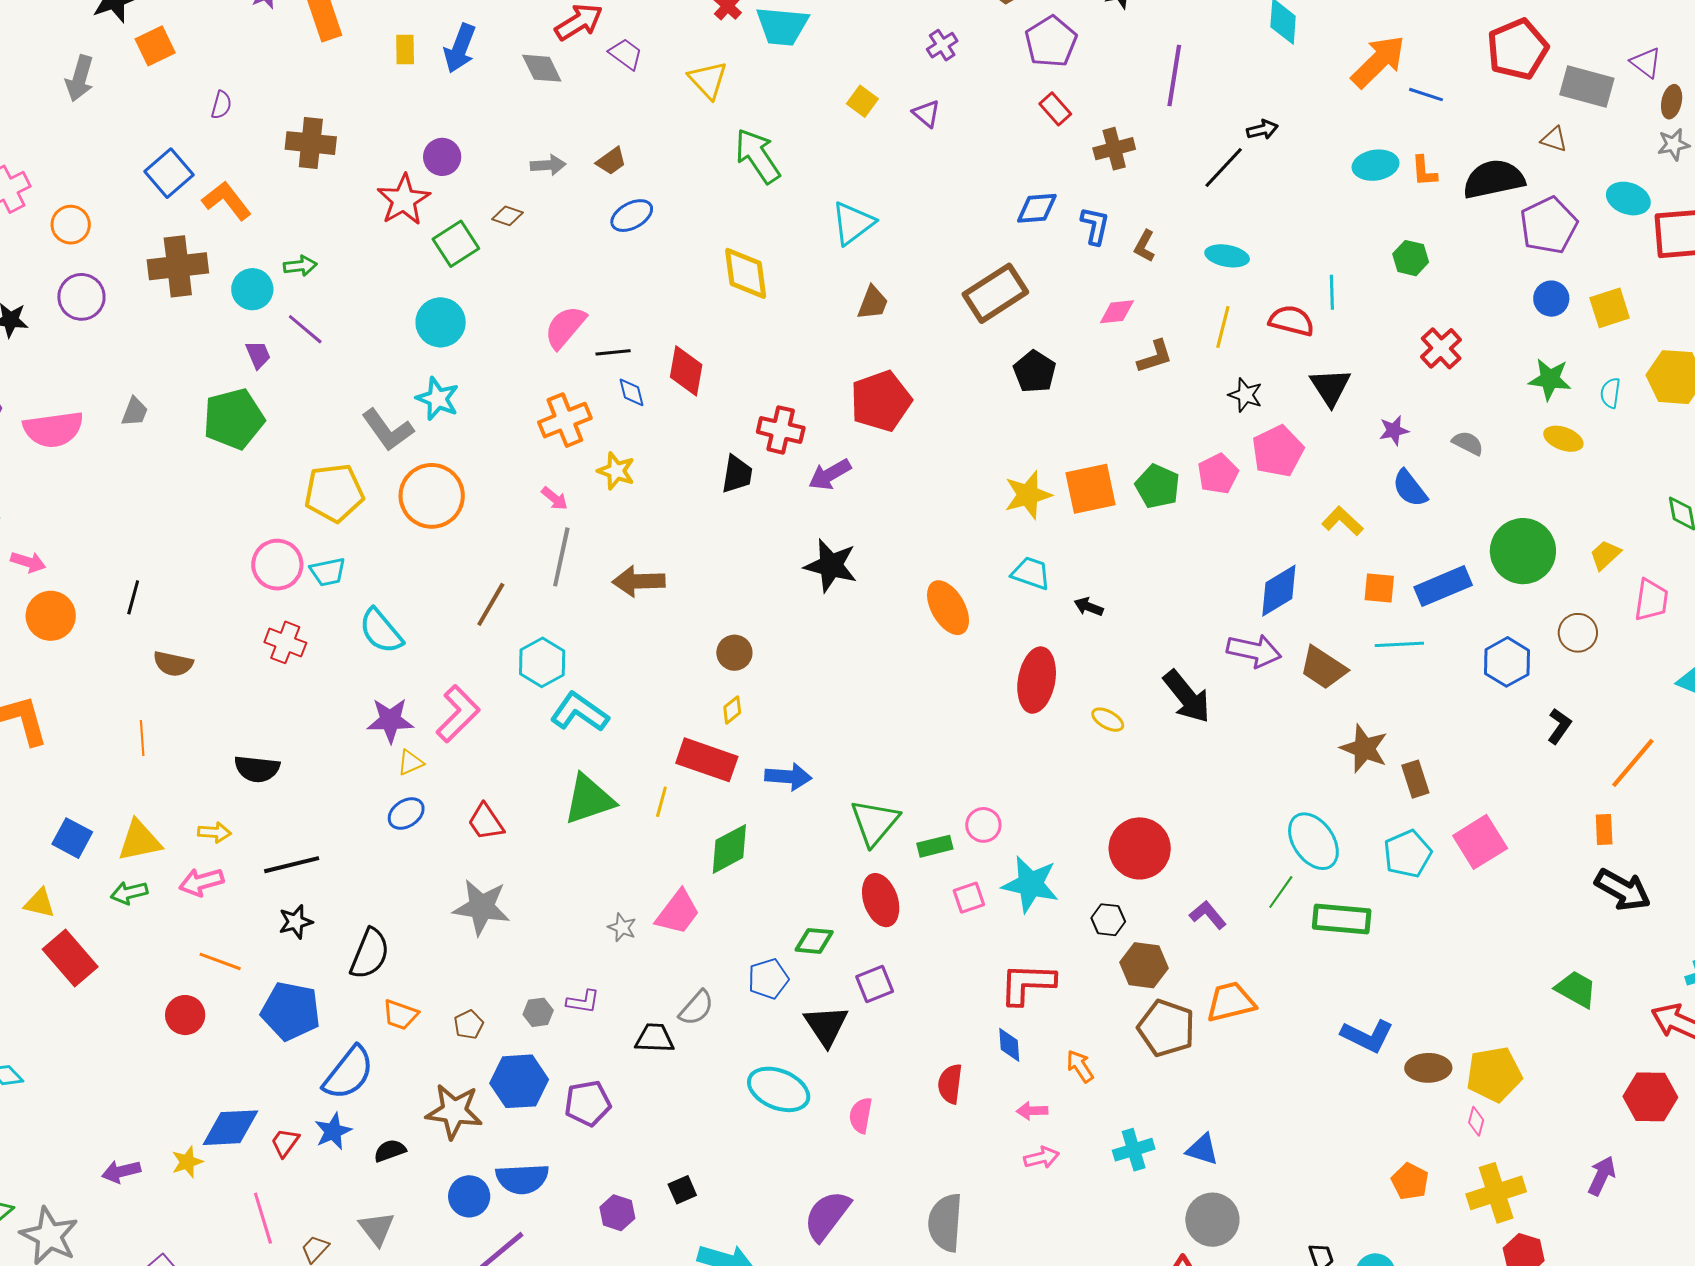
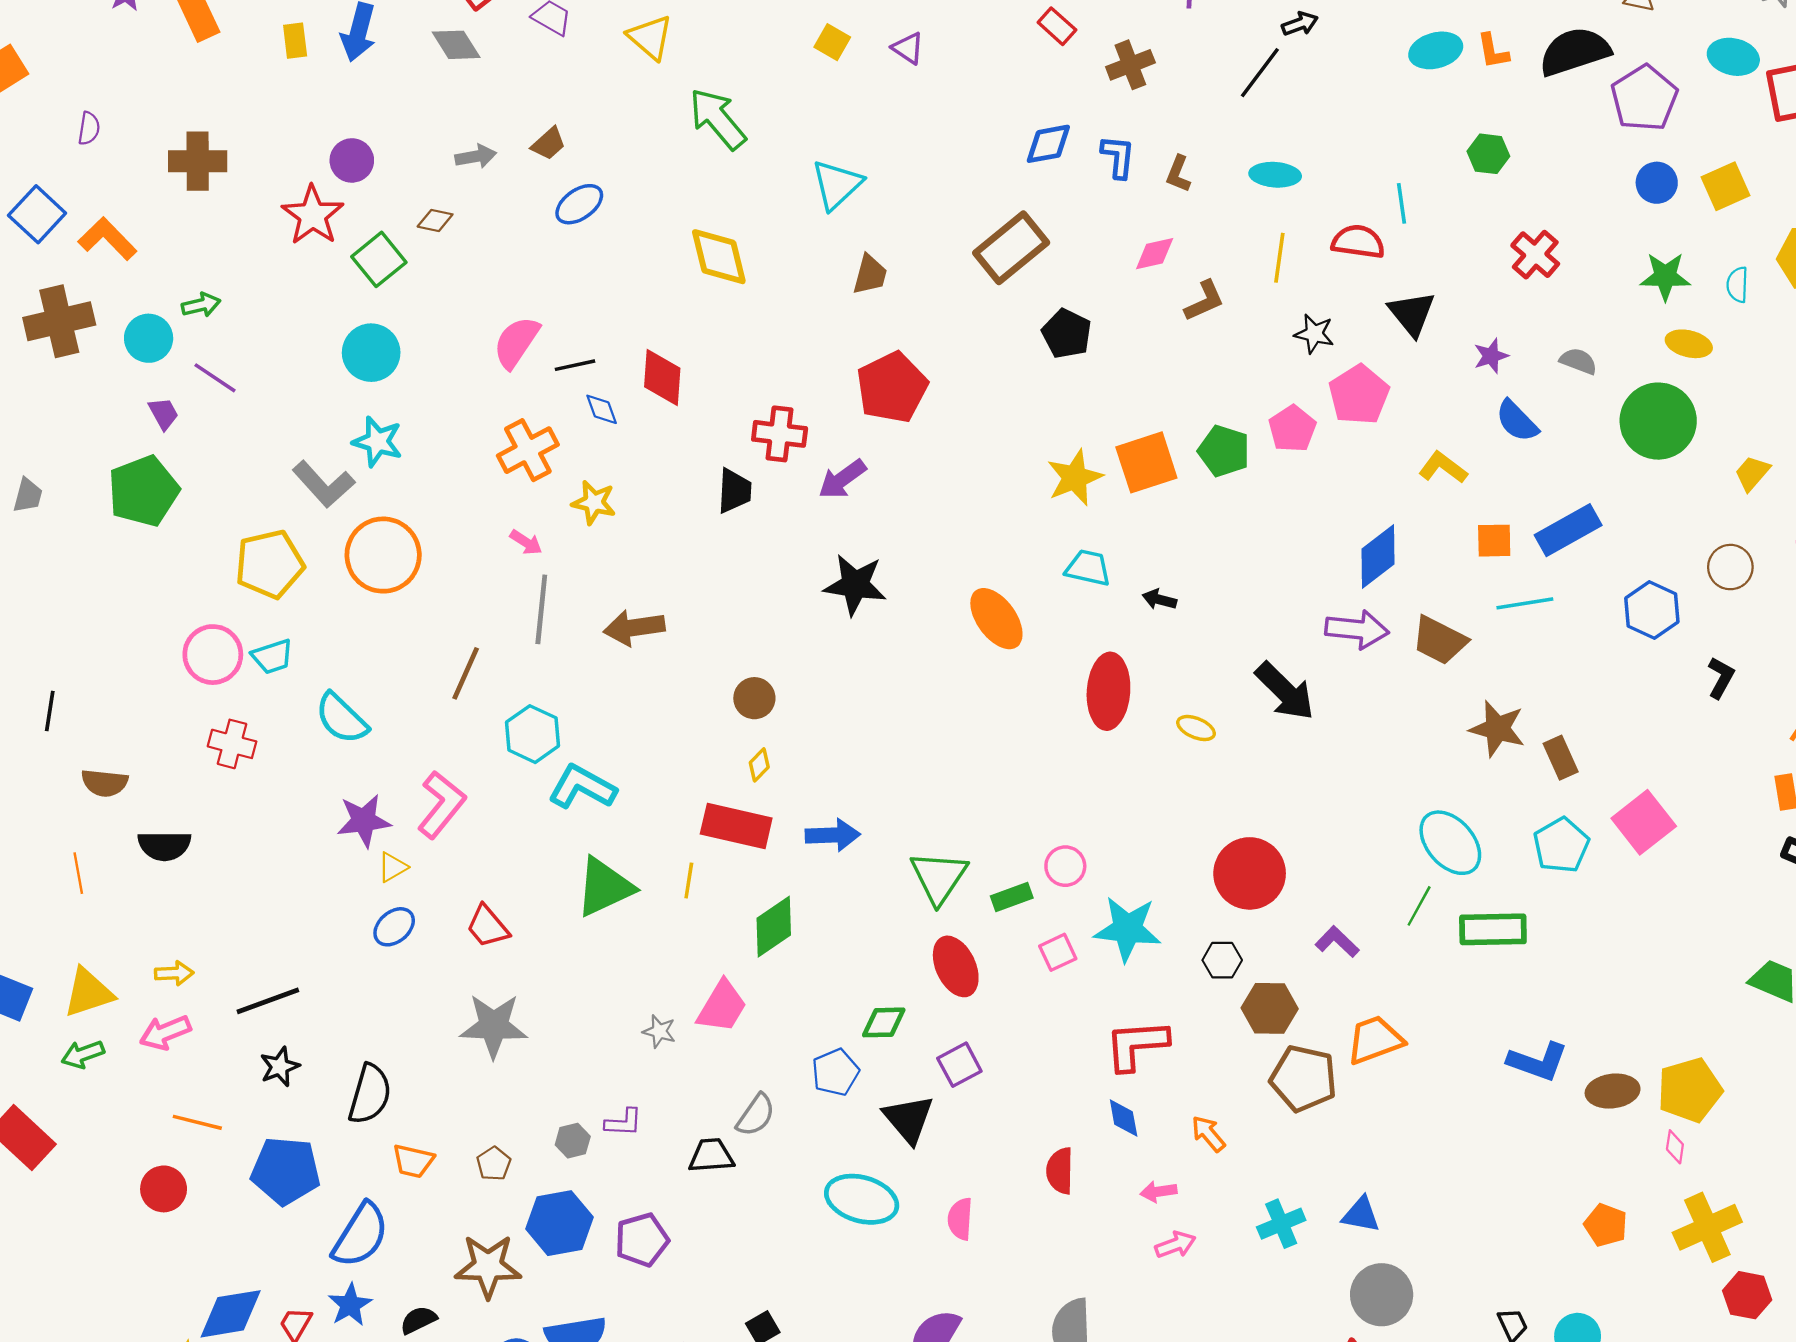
green circle: (1523, 551) -> (1658, 421), moved
black semicircle: (257, 769) -> (164, 846), moved

